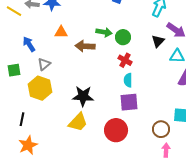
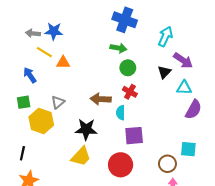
yellow line: (14, 11) -> (44, 52), moved
green arrow: (104, 32) -> (118, 48), moved
brown arrow: (85, 46) -> (101, 99), moved
gray triangle: (44, 64) -> (58, 102), moved
green square: (14, 70) -> (24, 102), moved
cyan semicircle: (128, 80) -> (121, 113), moved

